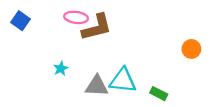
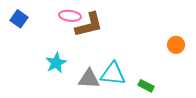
cyan star: (61, 69) -> (56, 63), size x1.5

